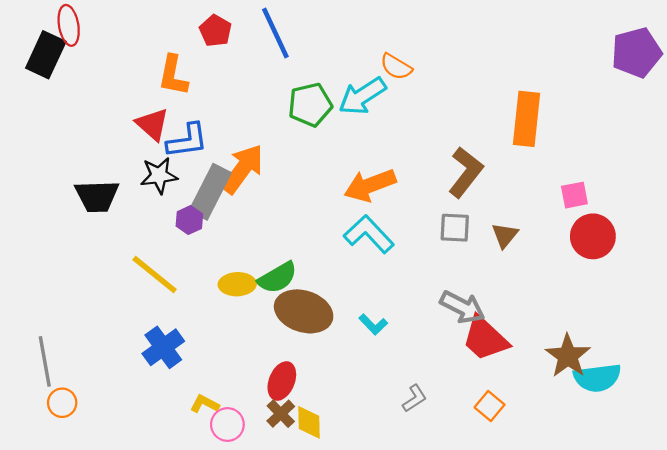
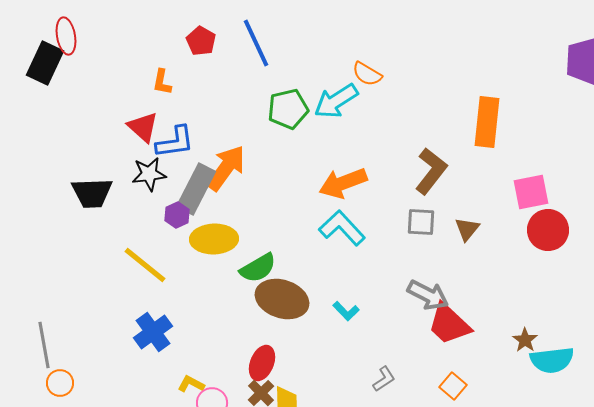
orange L-shape: (173, 75) -> (162, 82), size x0.7
pink square: (574, 195) -> (531, 192), size x1.4
yellow ellipse: (237, 284) -> (214, 239), moved, size x1.4
brown star: (568, 356) -> (525, 340), size x0.6

